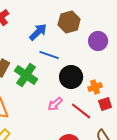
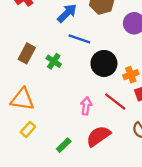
green cross: (26, 75) -> (54, 61), size x0.6
pink arrow: (55, 104) -> (86, 106), moved, turned 140

